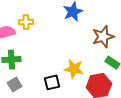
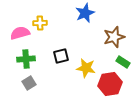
black square: (52, 82) -> (61, 56), moved

